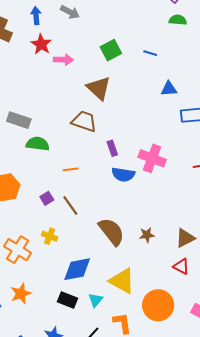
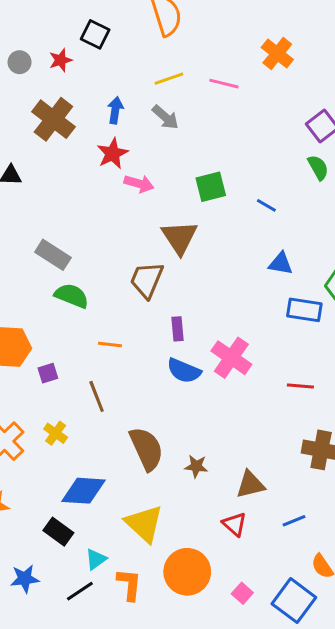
green semicircle: (178, 20) -> (318, 167), turned 42
brown trapezoid: (84, 121) -> (147, 280), turned -100
purple square: (47, 198) -> (48, 373), moved
cyan triangle: (96, 300) -> (96, 559), moved

